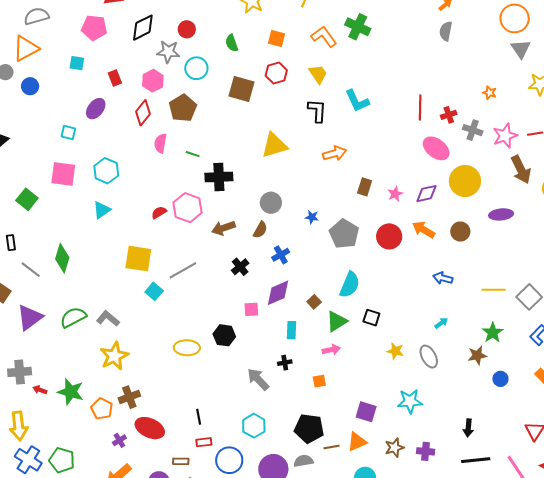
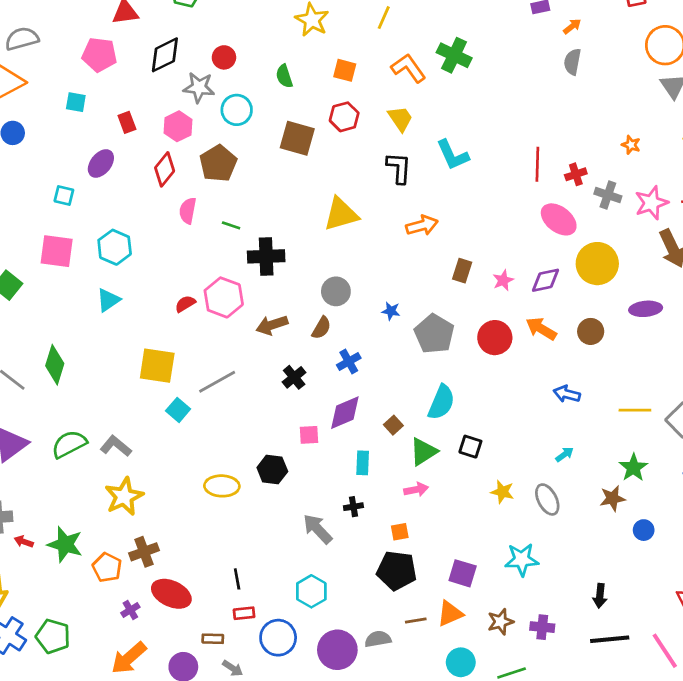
black pentagon: (309, 428) -> (397, 571), moved

